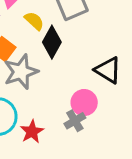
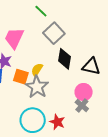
yellow semicircle: (34, 21) -> (37, 70), moved, turned -80
black diamond: (52, 42) -> (65, 59), moved

